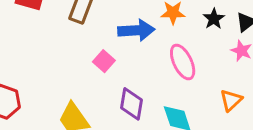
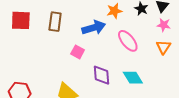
orange triangle: (231, 100) -> (163, 47), moved

